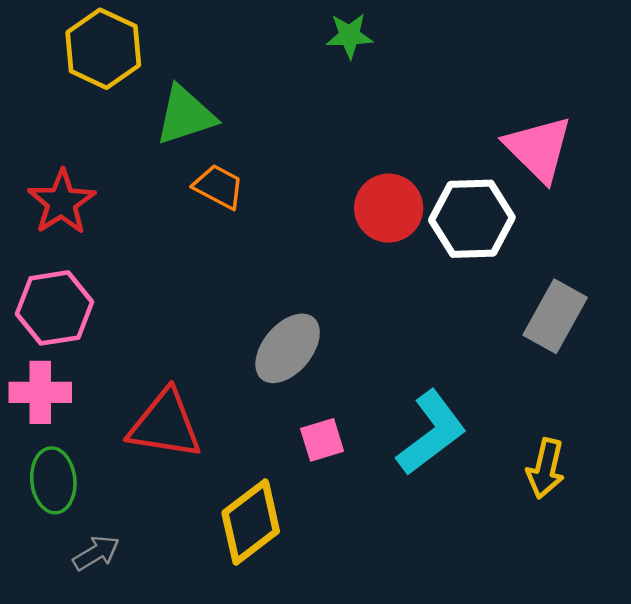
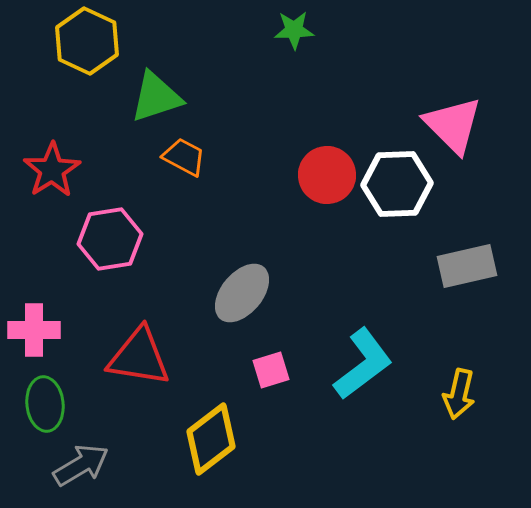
pink hexagon: (54, 308) -> (110, 239), moved
gray rectangle: (555, 316) -> (467, 266), turned 48
gray arrow: (96, 553) -> (81, 465), size x1.4

